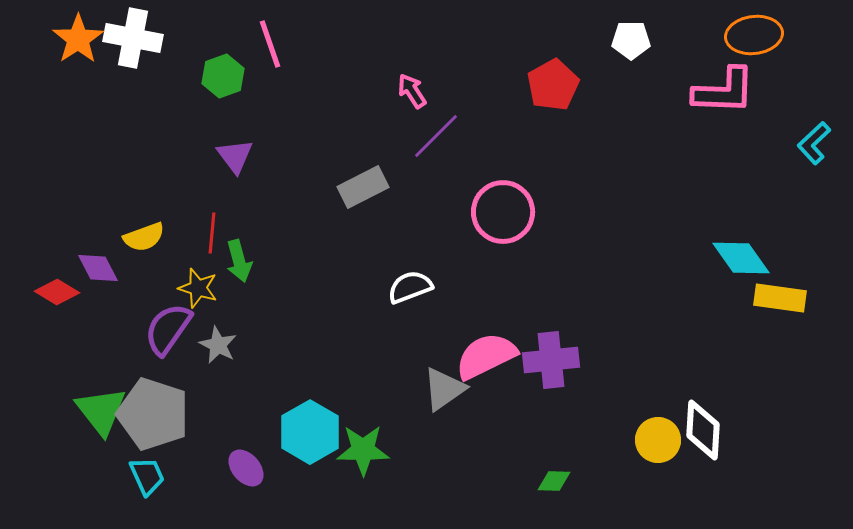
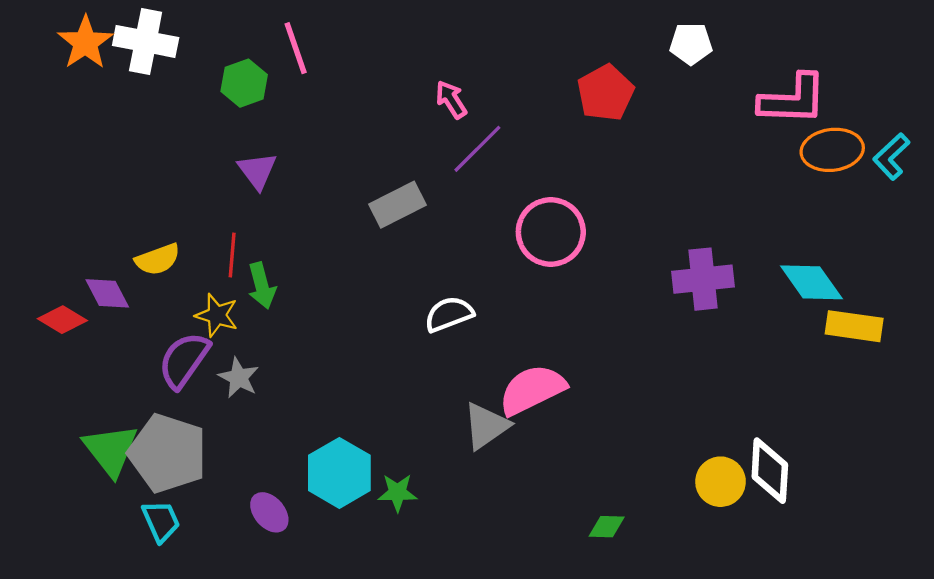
orange ellipse: (754, 35) -> (832, 150), moved
purple cross: (551, 360) -> (703, 279), moved
green star: (363, 450) -> (397, 493), size x0.7

